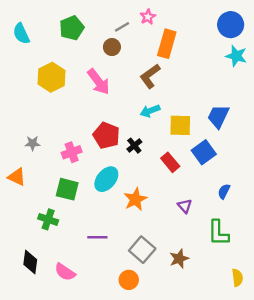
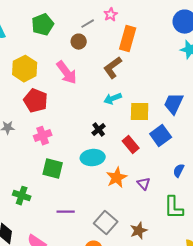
red pentagon: (106, 135) -> (36, 101), moved
cyan ellipse: (106, 179) -> (93, 158), moved, turned 45
green square: (67, 189) -> (53, 169), moved
orange star: (135, 199) -> (117, 178), moved

